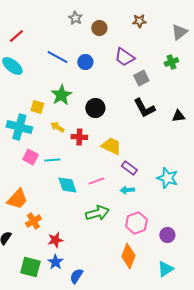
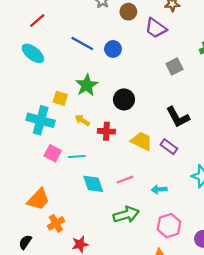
purple trapezoid: (124, 57) -> (156, 28), moved
black L-shape: (144, 108) -> (178, 117), moved
purple rectangle: (129, 168) -> (169, 147), moved

